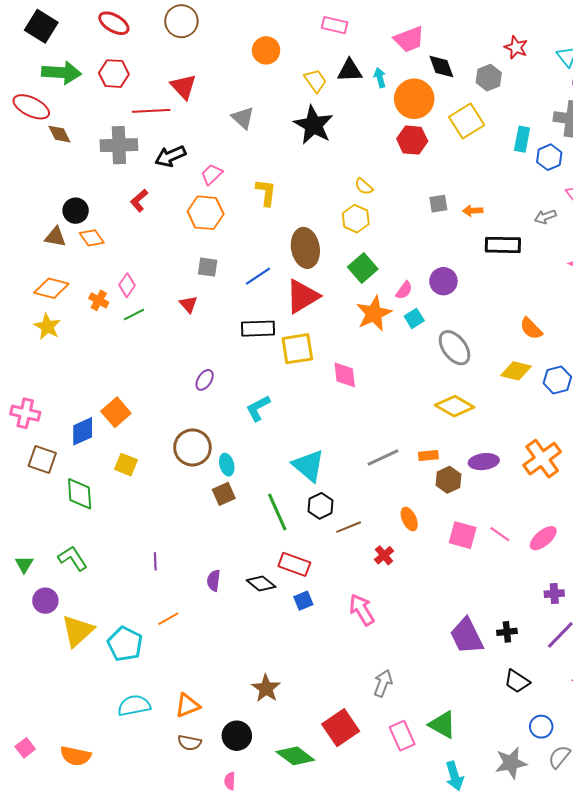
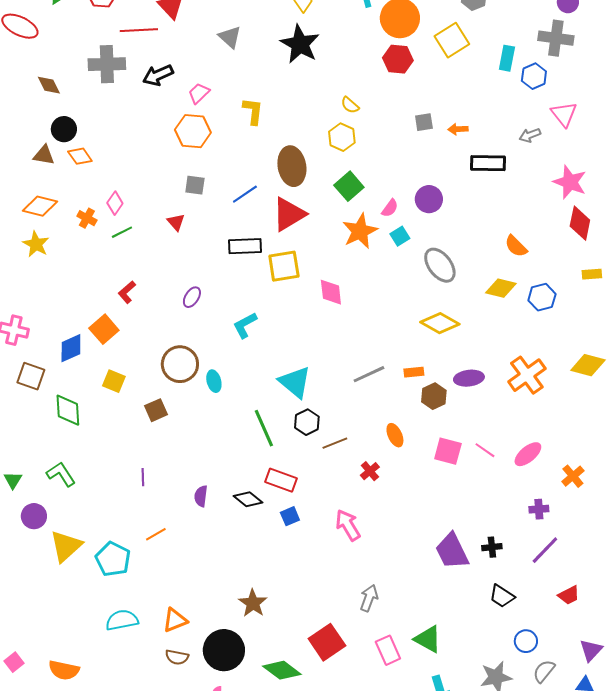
brown diamond: (59, 134) -> (49, 85), moved
red L-shape: (139, 201) -> (127, 292), moved
brown square: (224, 494) -> (156, 410), moved
black circle: (237, 736) -> (224, 650), size x1.4

